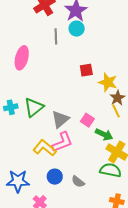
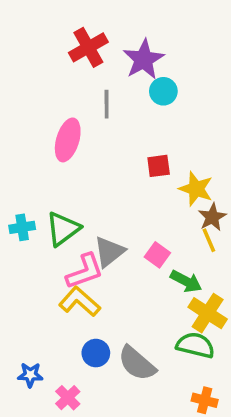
cyan circle: (77, 29) -> (163, 91), moved
pink ellipse: (22, 58) -> (68, 140), moved
pink L-shape: (62, 142) -> (85, 271), moved
blue star: (18, 181) -> (30, 375), moved, size x0.6
gray semicircle: (78, 182) -> (137, 363), size x1.6

